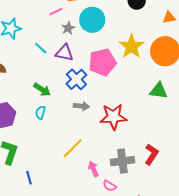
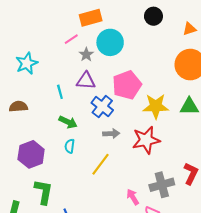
yellow star: (131, 46) -> (156, 106), moved, turned -30
cyan line: (41, 48) -> (60, 92), moved, turned 40
yellow line: (73, 148) -> (100, 164), moved

